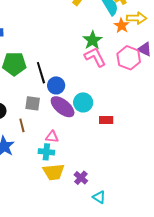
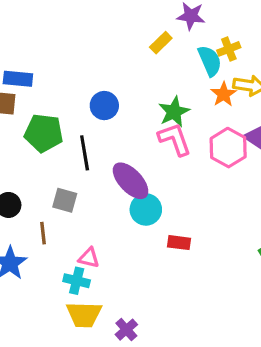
blue circle: (56, 85) -> (104, 106), moved
purple ellipse: (63, 107) -> (131, 181), moved

